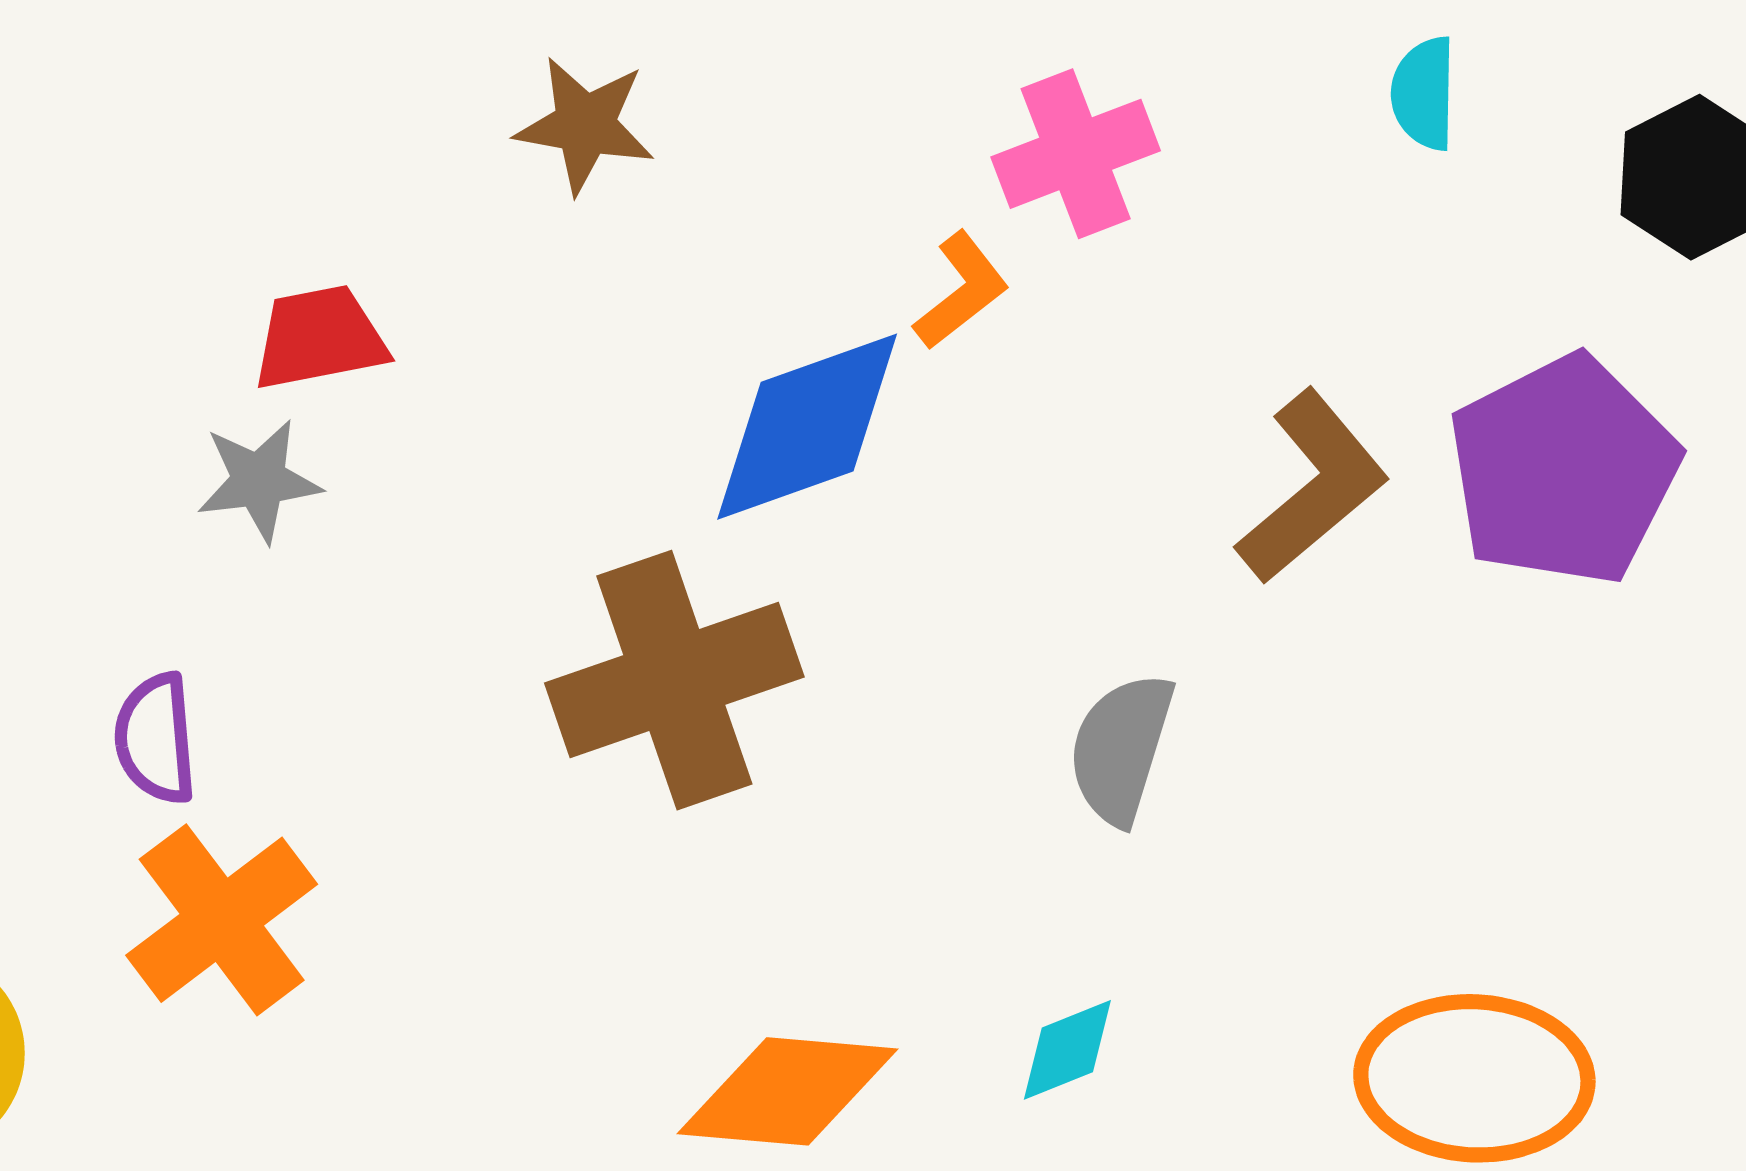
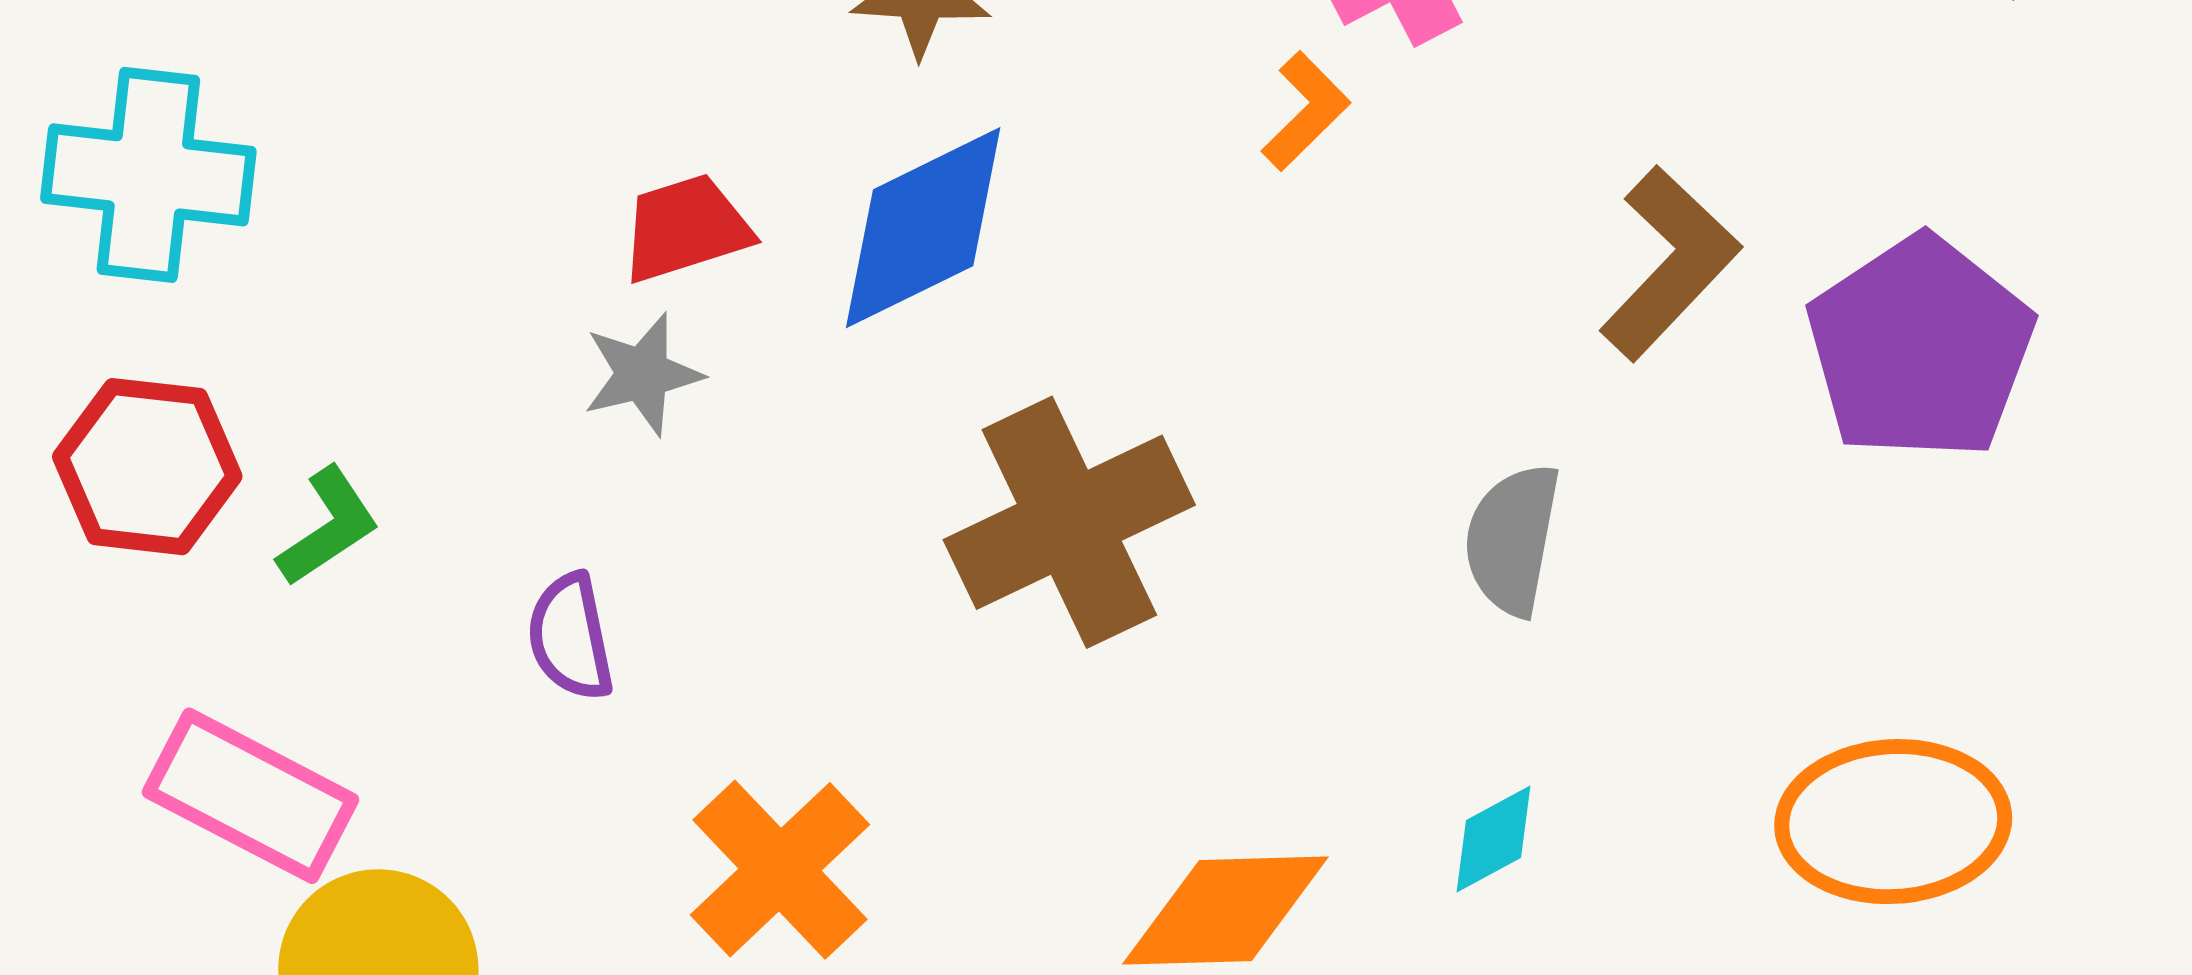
blue diamond: (807, 427) -> (923, 228), moved
purple pentagon: (1563, 470) -> (1920, 348), moved
orange cross: (222, 920) -> (780, 870), moved

